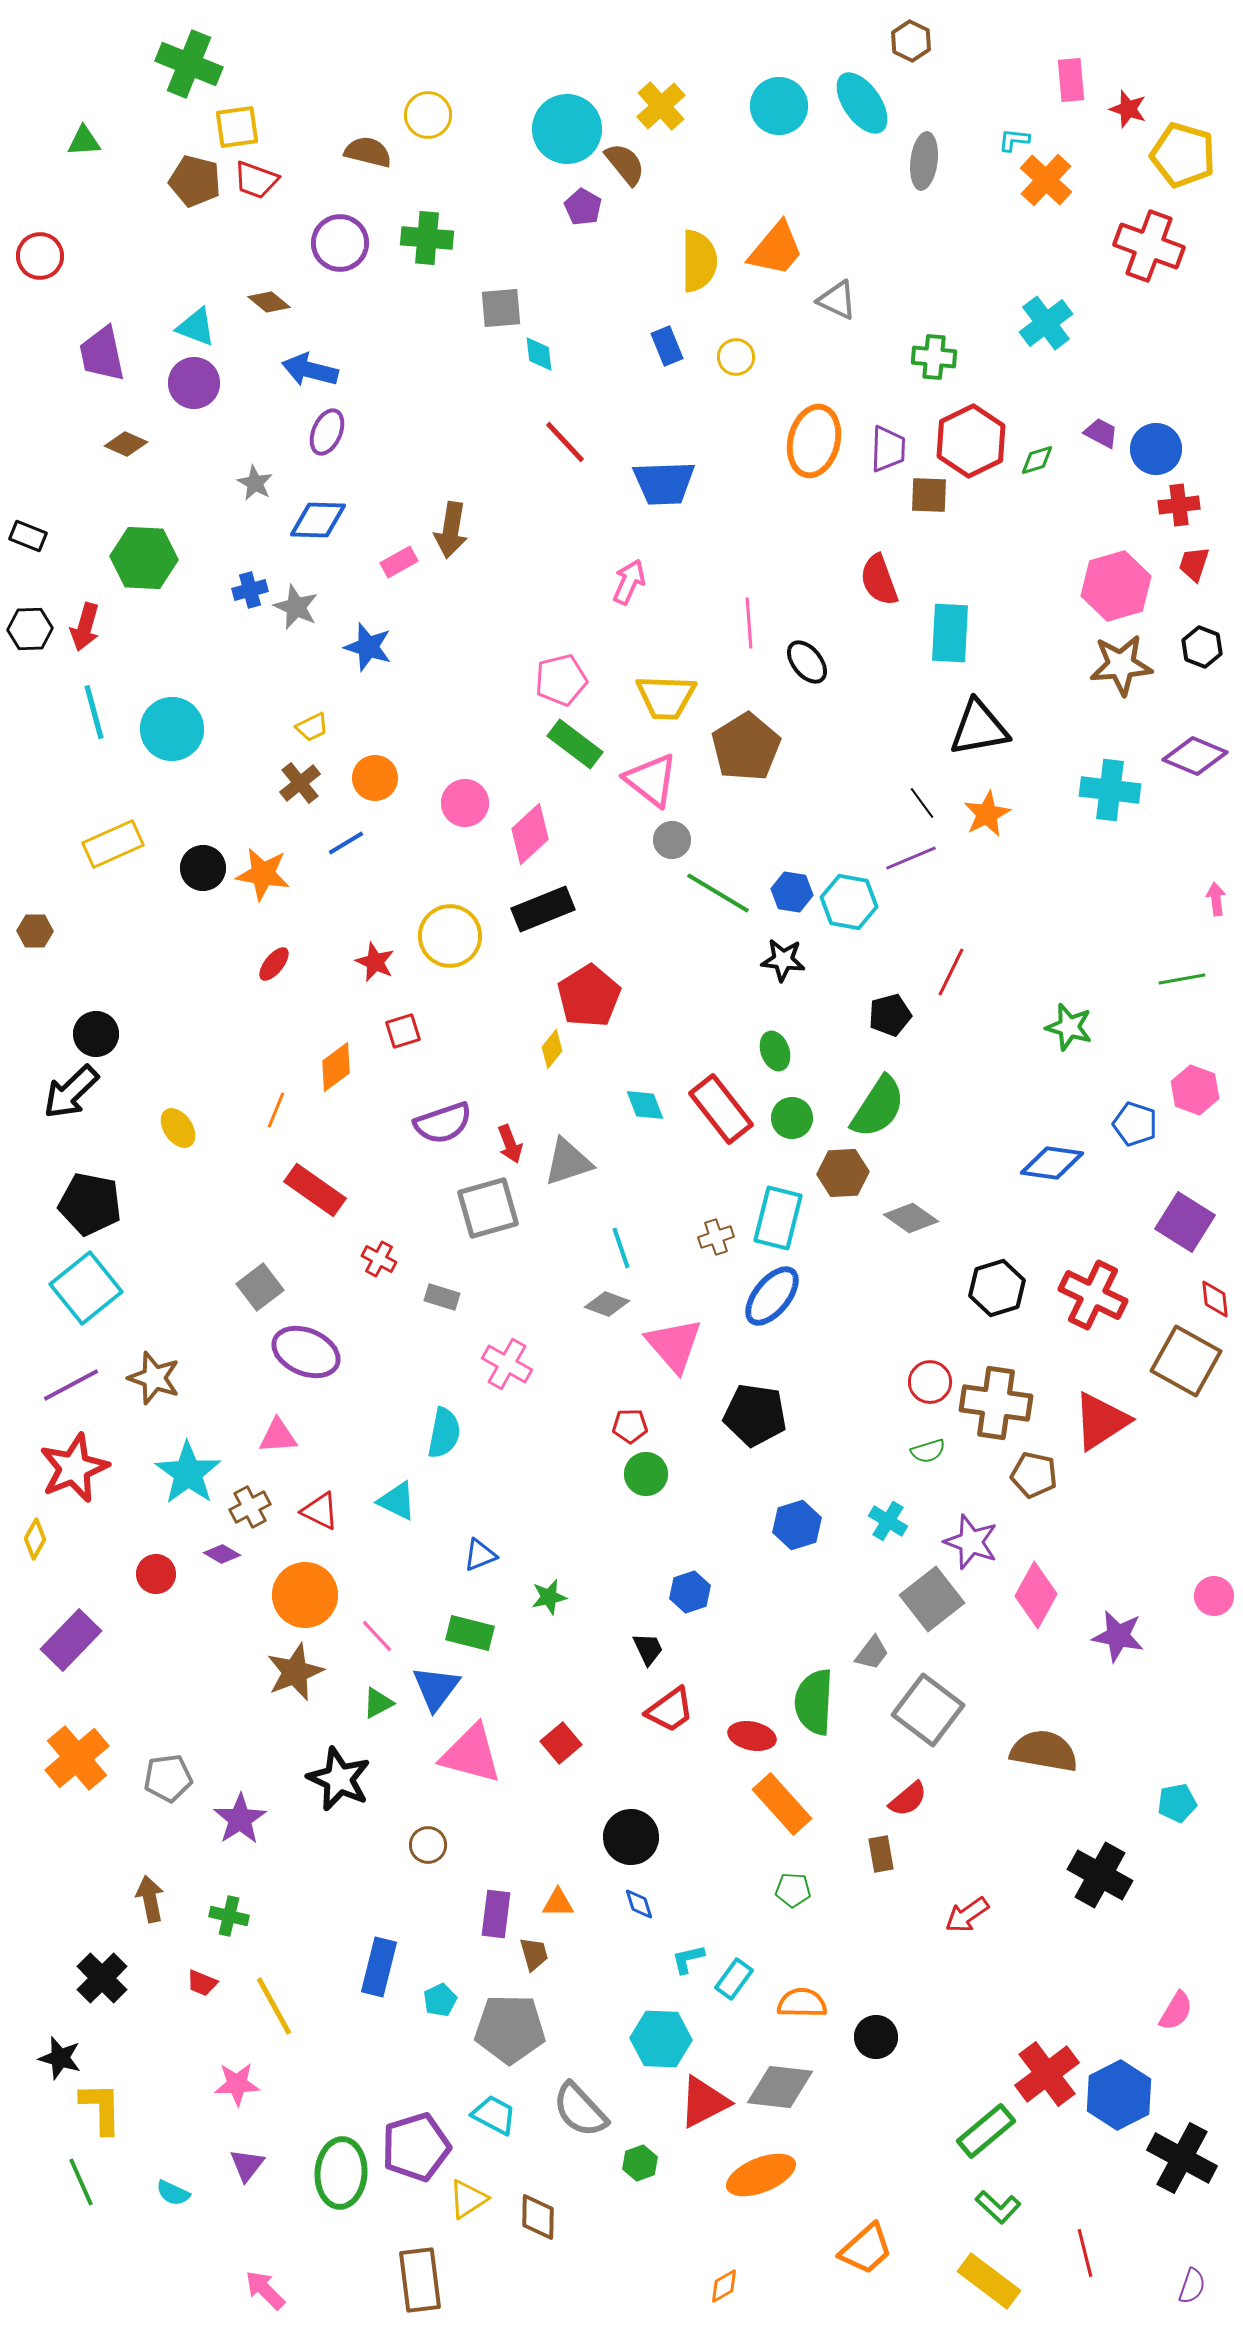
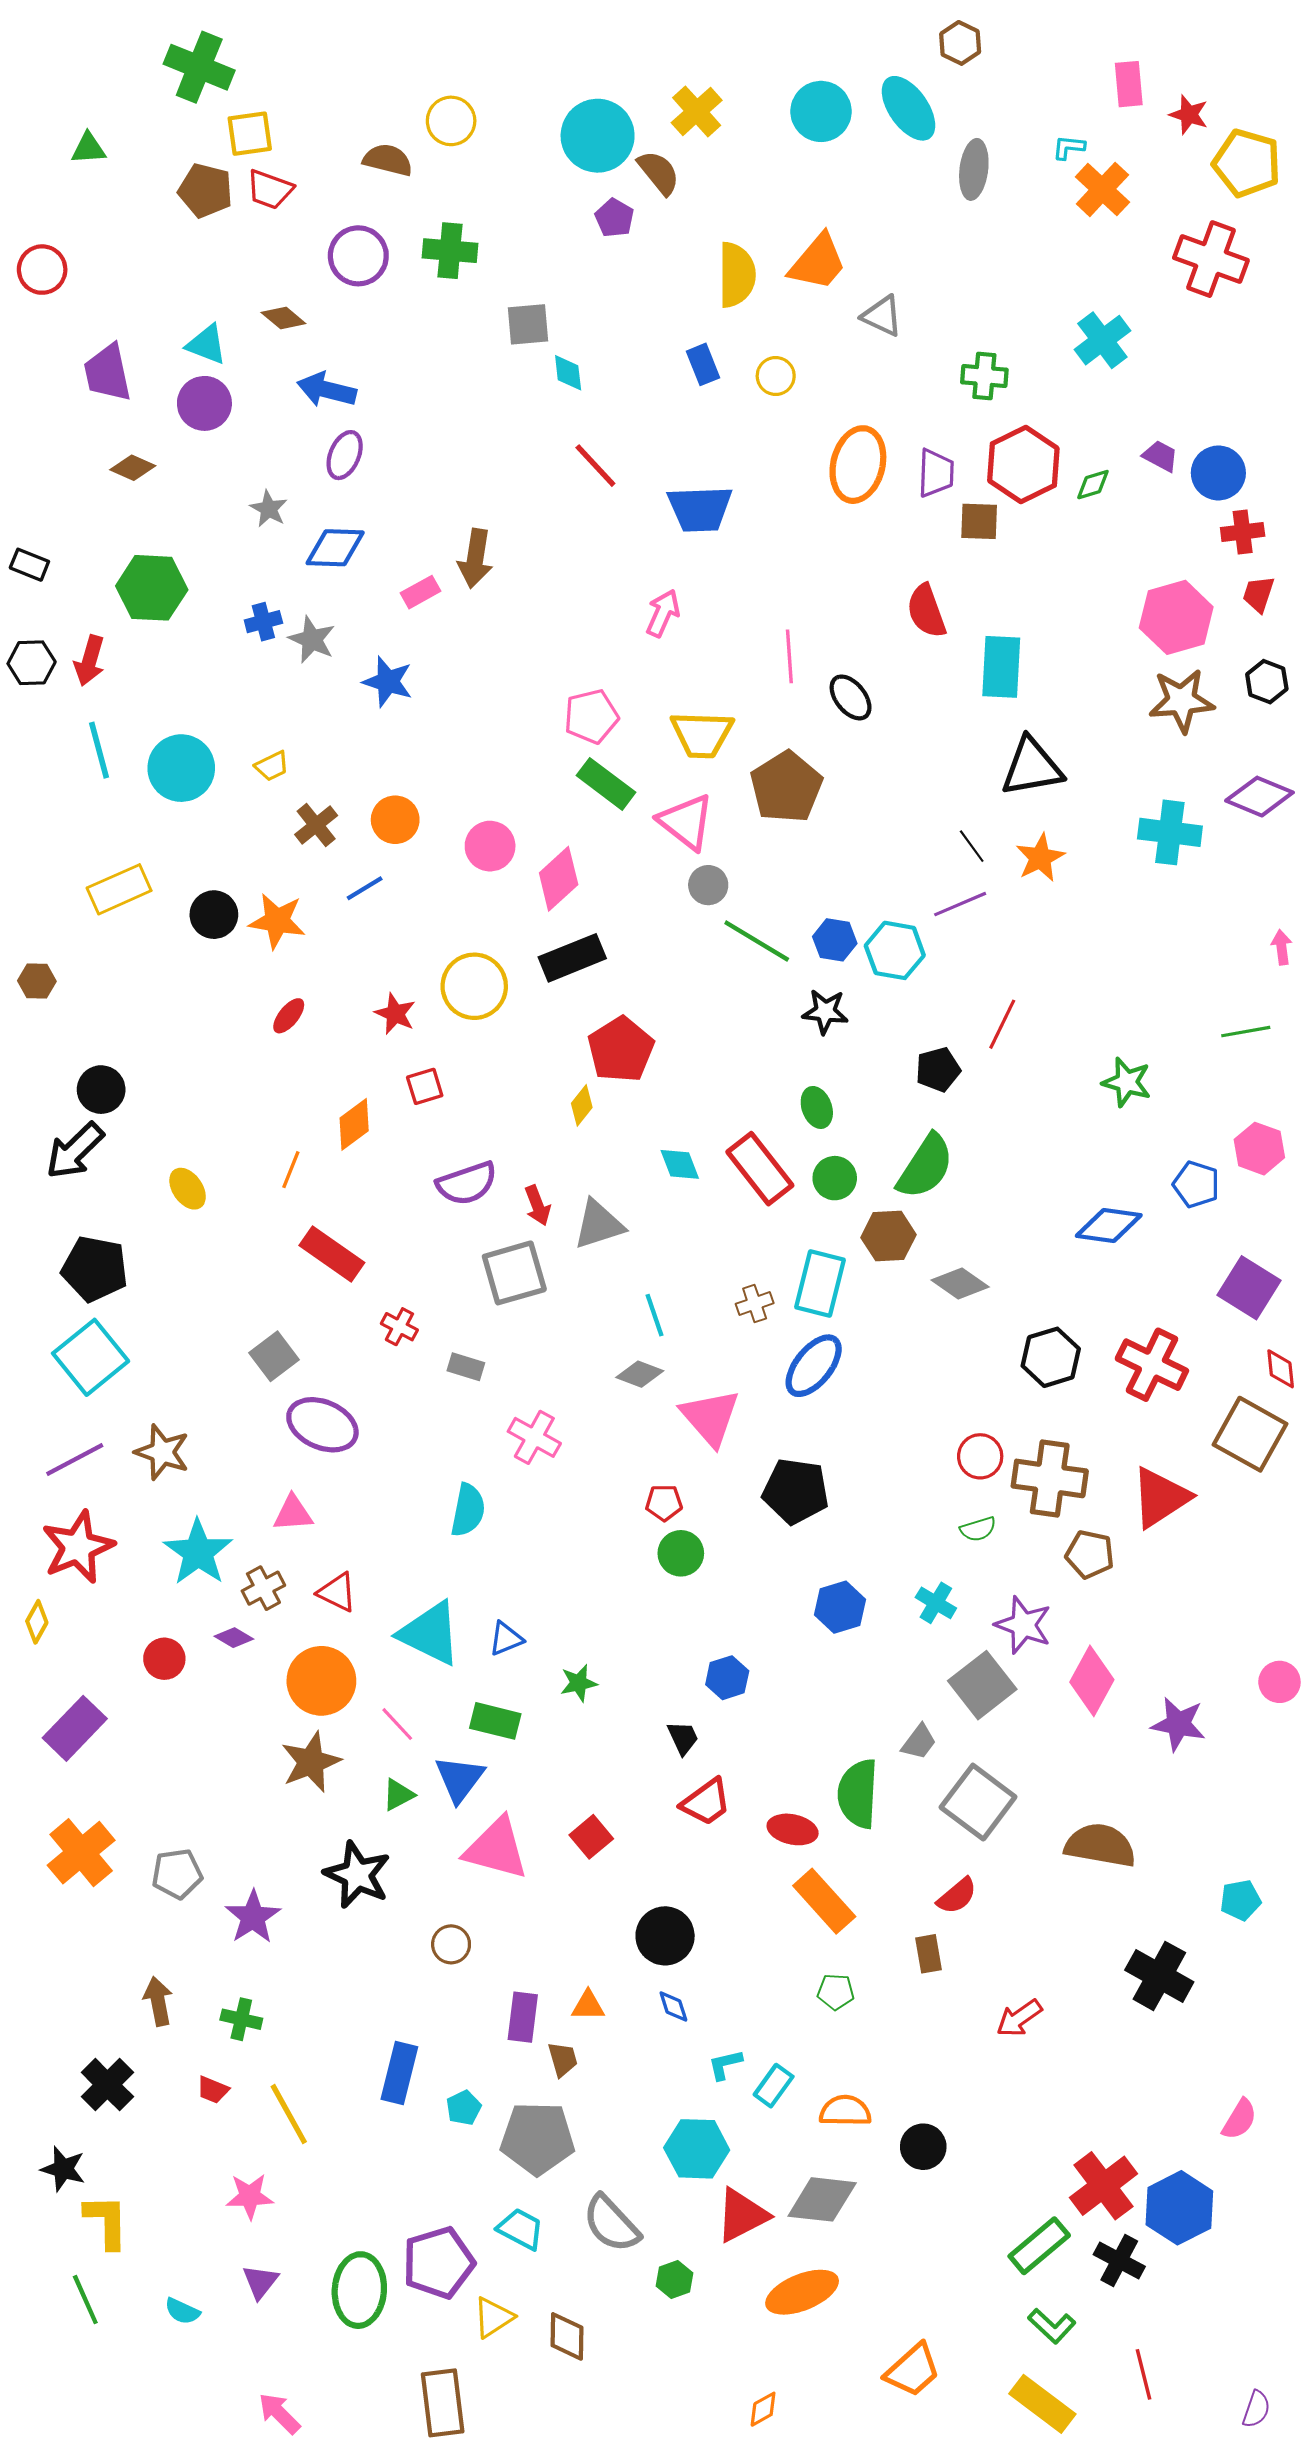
yellow trapezoid: (312, 727) -> (272, 766), moved
cyan triangle: (397, 1501) -> (430, 1633), moved, size x1.6
black cross: (1182, 2158) -> (1119, 2261), moved, size x0.7

